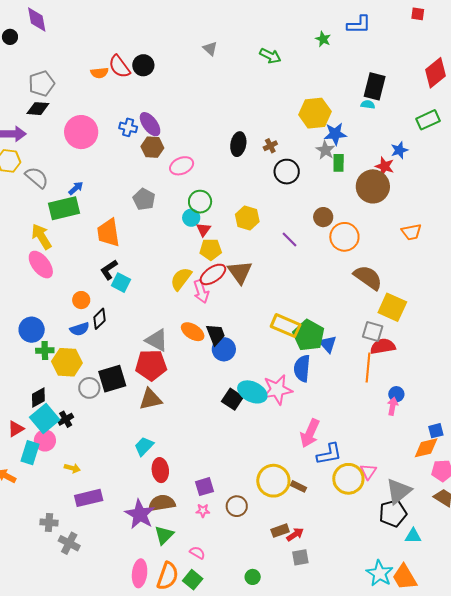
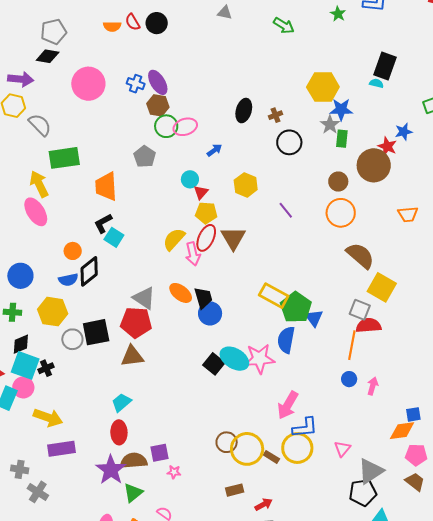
gray triangle: (210, 48) -> (225, 13), turned -35
red semicircle: (119, 67) -> (133, 22), size x0.7
blue arrow: (76, 188) -> (214, 150), moved
green circle: (200, 202) -> (166, 126), moved
brown circle: (323, 217) -> (338, 182), moved
red ellipse: (213, 274) -> (206, 238), turned -36
black diamond: (99, 319) -> (89, 271), size x1.4
green cross: (45, 350) -> (12, 312), moved
blue circle: (396, 394) -> (349, 379), moved
cyan square: (45, 418) -> (25, 365), turned -36
yellow arrow: (72, 468) -> (48, 418), size x1.8
red ellipse: (160, 470) -> (119, 432), moved
yellow circle: (348, 479) -> (297, 448), moved
purple square: (205, 487) -> (159, 453), moved
brown circle: (237, 506) -> (227, 442), moved
brown rectangle: (280, 531) -> (235, 490), moved

